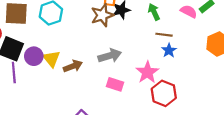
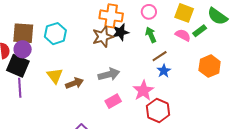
brown line: (164, 35) -> (160, 56), turned -42
purple circle: (34, 56) -> (23, 49), moved
pink rectangle: (115, 84) -> (113, 101), turned -49

